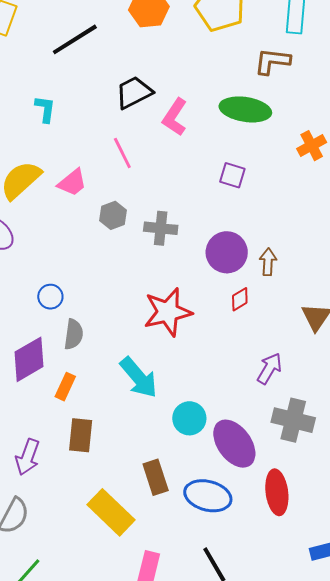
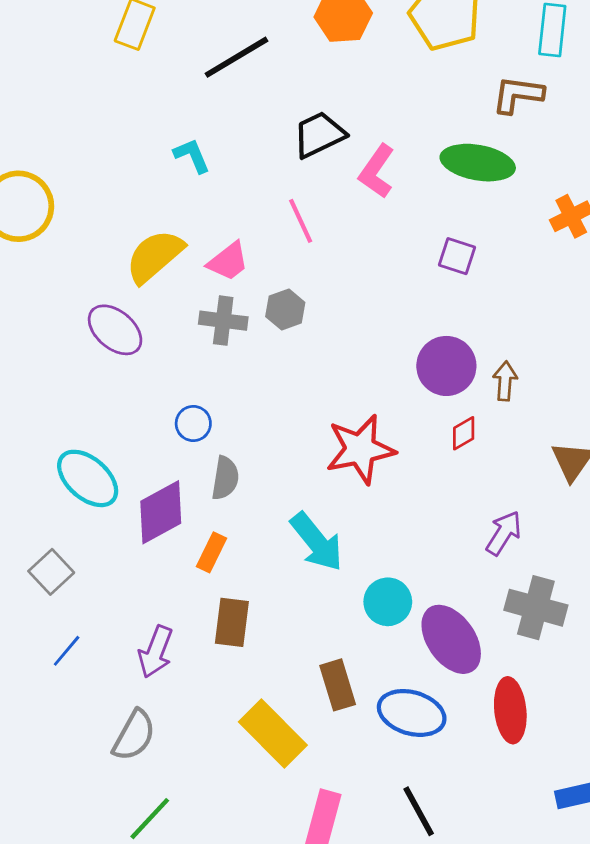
cyan L-shape: (45, 109) -> (192, 156), turned -32
gray cross: (161, 228) -> (223, 321), moved

